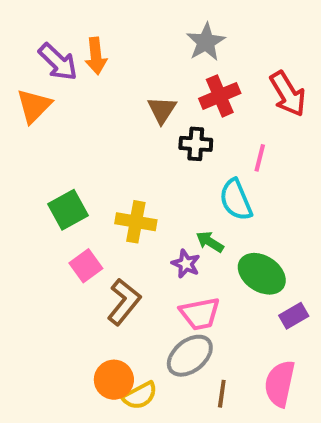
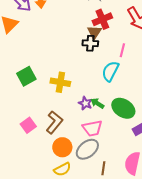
brown triangle: (162, 110) -> (94, 32), moved
cyan semicircle: (236, 200) -> (110, 71), turned 50
green arrow: (210, 242) -> (97, 103), moved
pink square: (86, 266) -> (28, 125), moved
orange circle: (114, 380) -> (62, 147), moved

